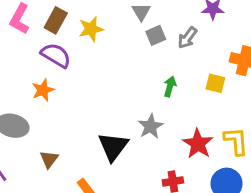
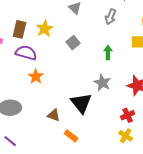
gray square: (156, 35) -> (73, 43), moved
orange star: (43, 90) -> (36, 77), moved
brown triangle: (49, 159) -> (54, 115), moved, turned -32

